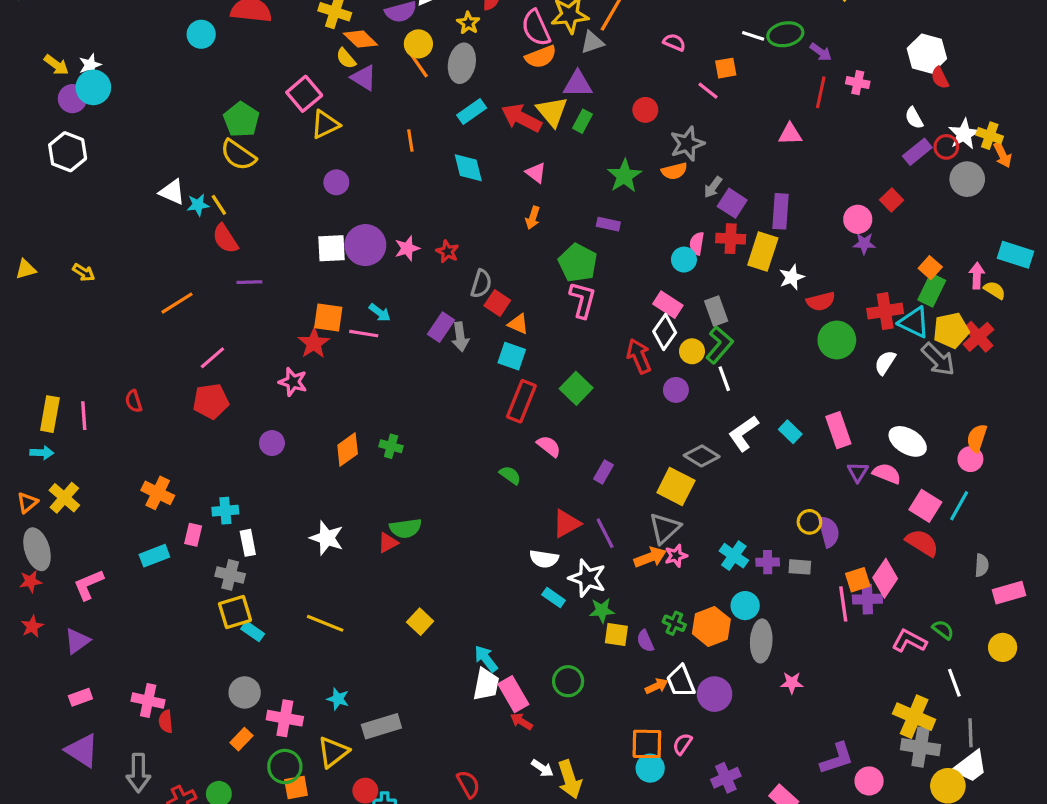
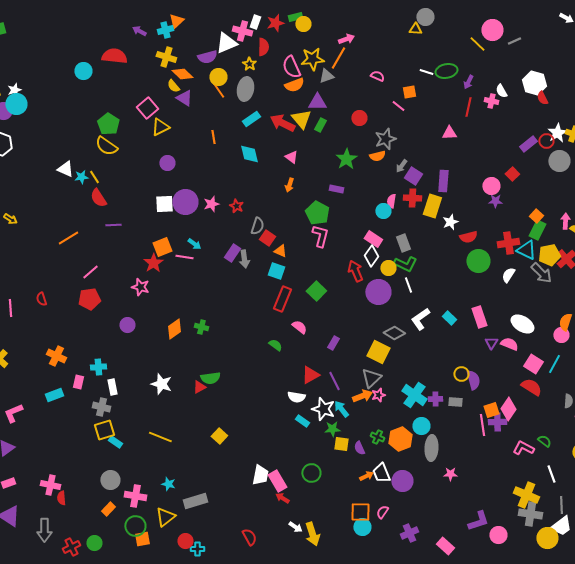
purple arrow: (821, 52) -> (468, 82), turned 80
white semicircle: (914, 118) -> (501, 91), moved
orange square: (328, 317) -> (162, 247), turned -30
green L-shape: (719, 345) -> (405, 264), turned 75
purple circle: (676, 390) -> (378, 292), size x1.6
cyan cross: (734, 556) -> (414, 395), size x1.4
cyan arrow: (486, 659) -> (341, 409), moved

